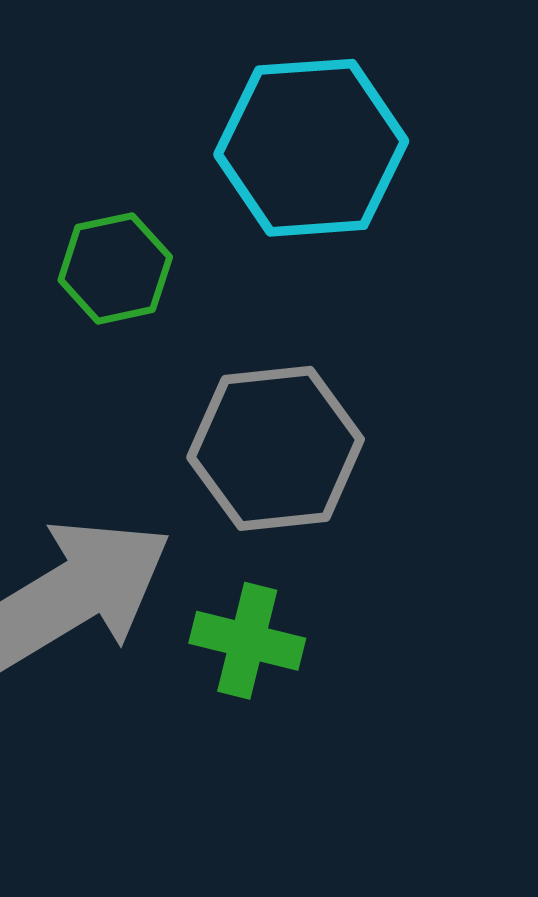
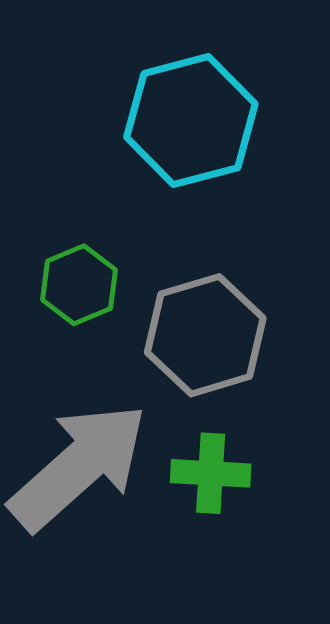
green hexagon: (115, 268) -> (79, 285), moved

